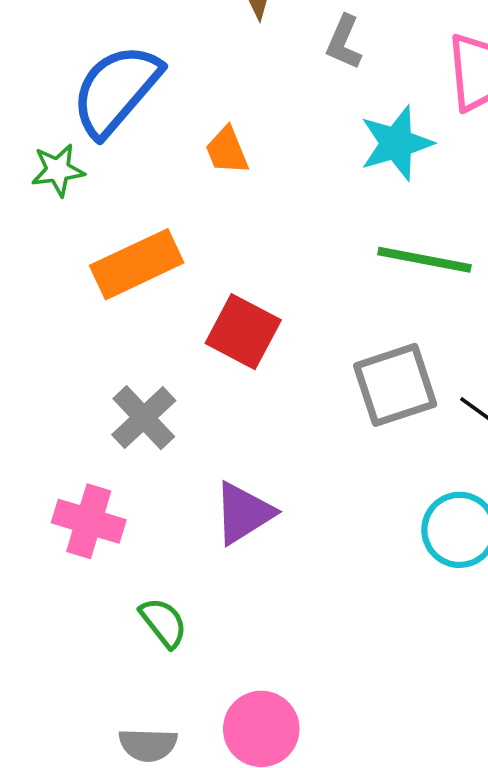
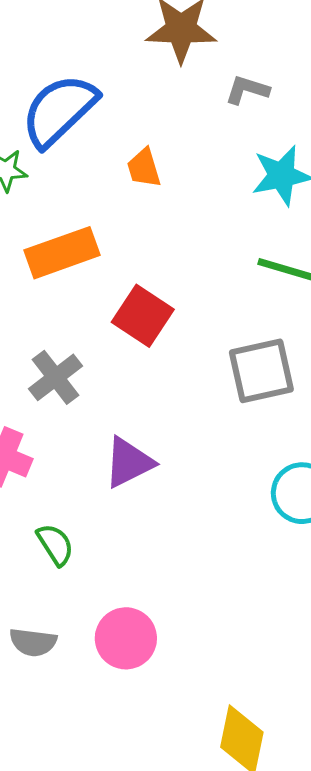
gray L-shape: (344, 42) -> (247, 90), turned 78

